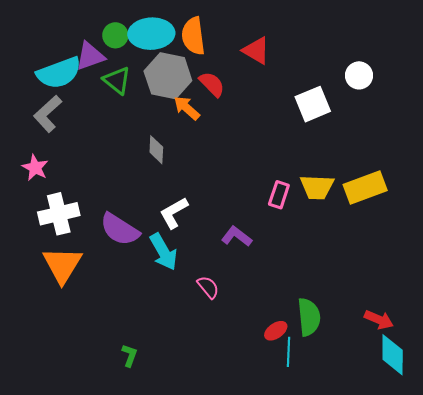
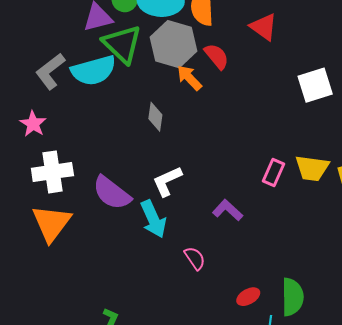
cyan semicircle: (59, 73) -> (94, 70), moved
green triangle: (117, 80) -> (122, 44), size x1.4
red ellipse: (276, 331) -> (248, 297), moved

